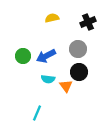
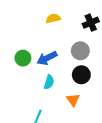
cyan semicircle: (48, 79) -> (49, 82), turned -80
orange triangle: (66, 86) -> (73, 100), moved

